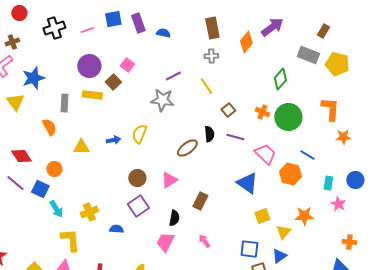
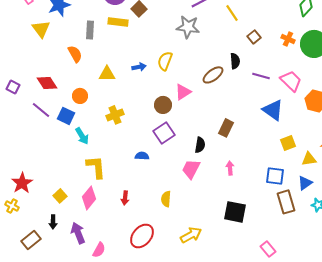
purple line: (235, 137) -> (261, 76), moved
pink triangle: (169, 180) -> (183, 92), moved
yellow cross: (89, 212) -> (115, 115), moved
yellow triangle: (283, 232) -> (309, 159), turned 42
pink arrow: (204, 241) -> (230, 168), turned 32

